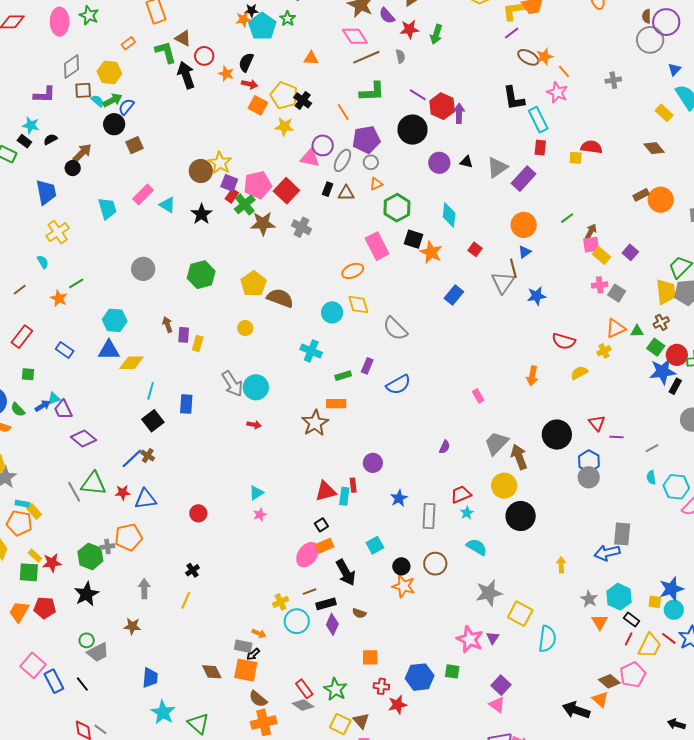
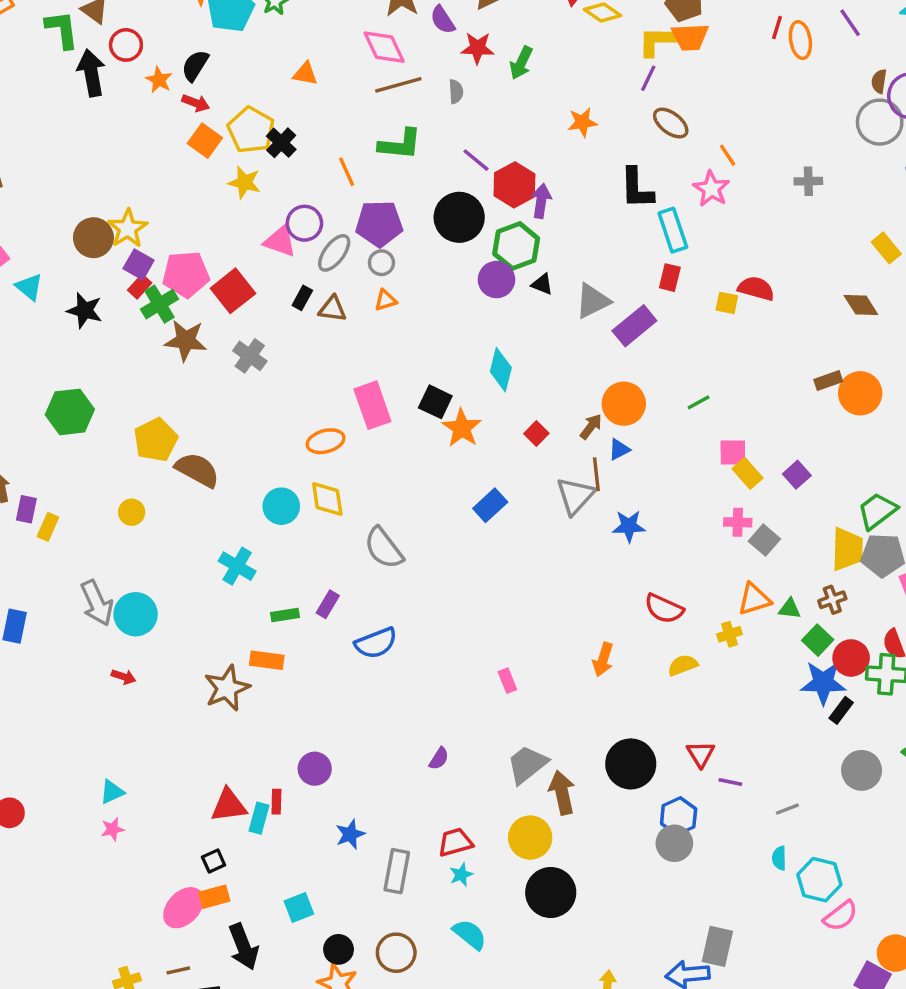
purple line: (512, 33) -> (648, 78), turned -35
orange star: (544, 57) -> (582, 122), moved
green hexagon: (397, 208) -> (516, 246), moved
black star: (202, 214) -> (85, 310), turned -30
brown arrow: (591, 232) -> (591, 427), moved

